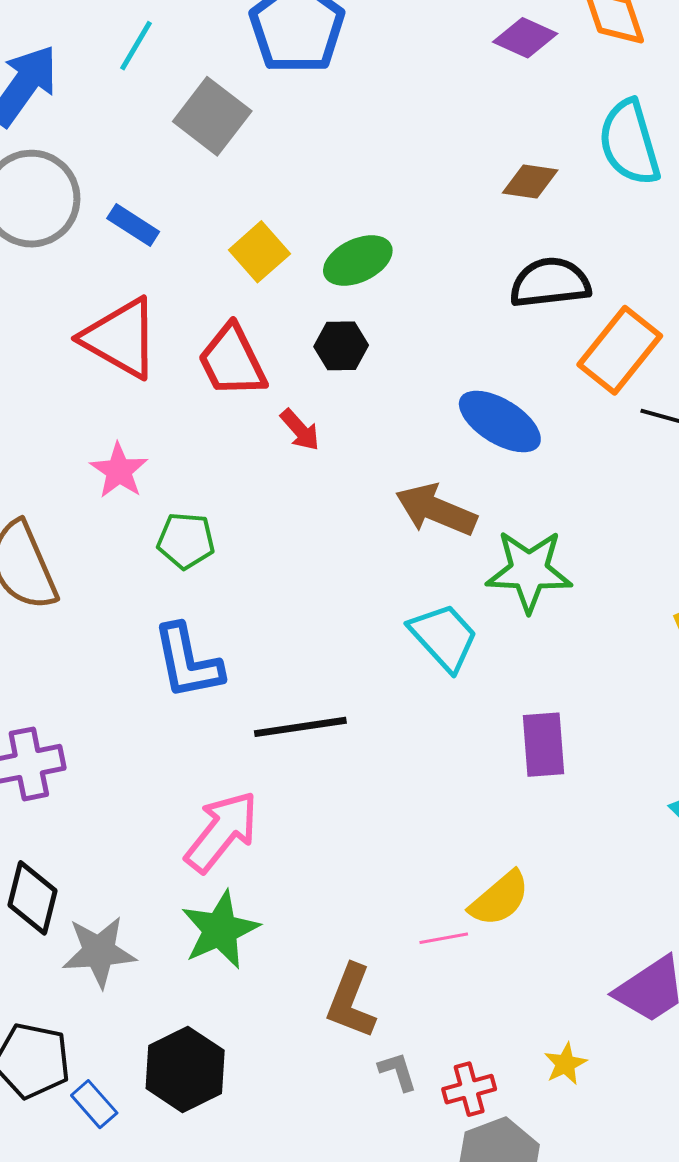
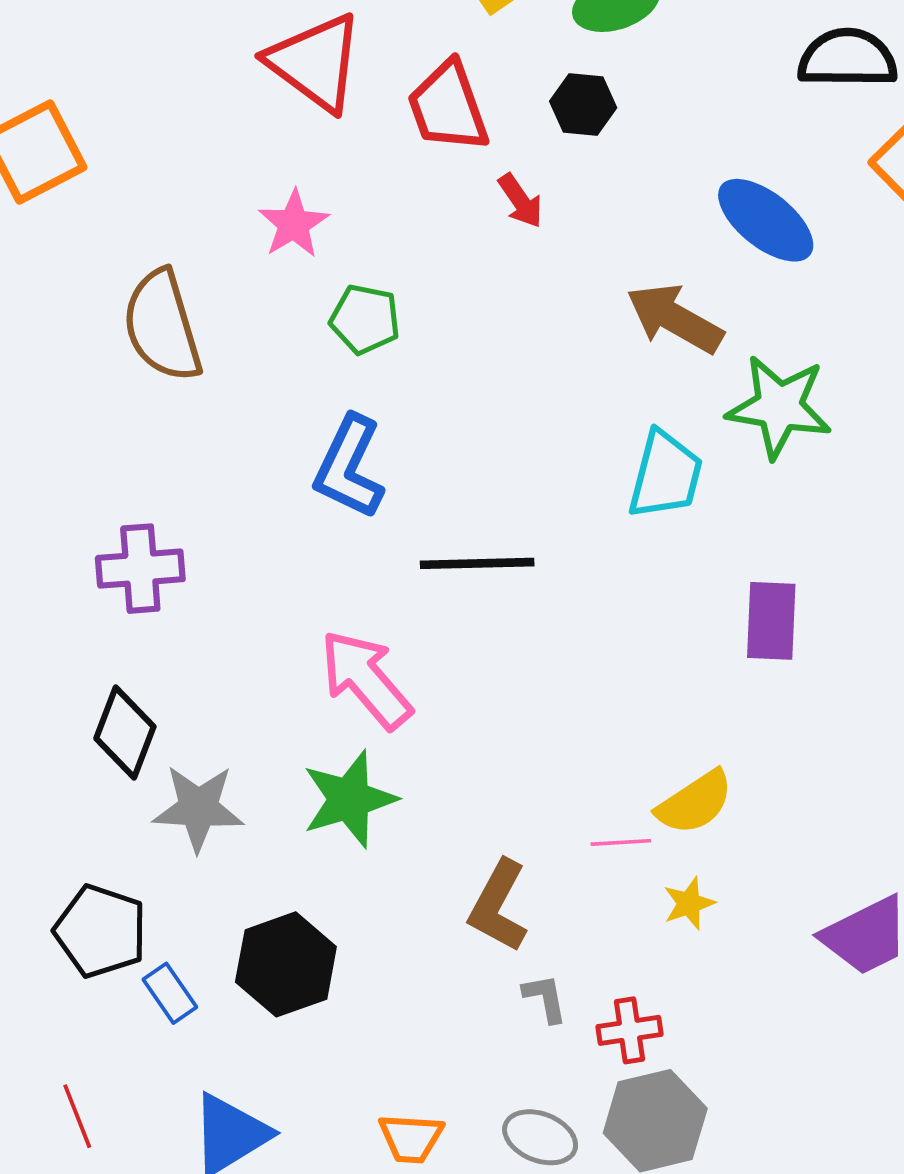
cyan trapezoid: (444, 637) -> (665, 475), turned 50
blue L-shape: (188, 662) -> (349, 467), turned 30
pink arrow: (222, 832) -> (366, 679), turned -86
yellow star: (565, 1064) -> (689, 903), moved

